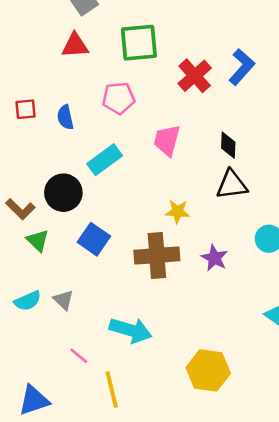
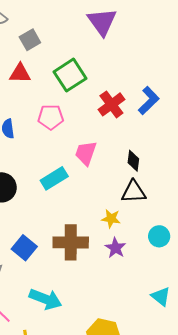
green square: (139, 43) -> (70, 75), turned -32
cyan rectangle: (105, 160) -> (54, 178), moved
yellow star: (178, 212) -> (111, 219), moved
blue square: (94, 239) -> (24, 248), moved

